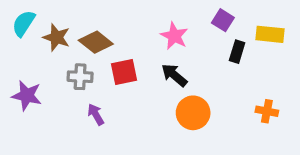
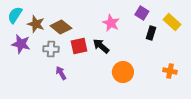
yellow rectangle: (270, 34) -> (172, 22), turned 36
black arrow: (174, 75) -> (101, 46), moved
purple star: (27, 96) -> (21, 44), moved

